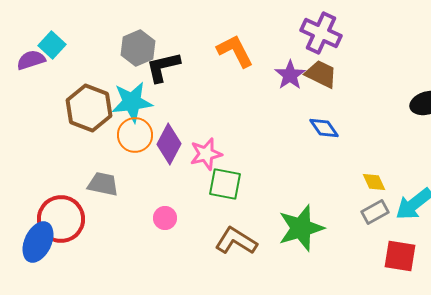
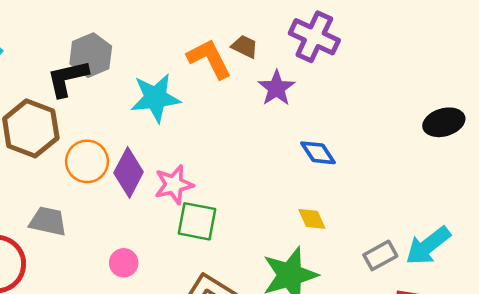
black L-shape: (163, 67) -> (67, 78), moved
brown trapezoid: (321, 74) -> (245, 47), moved, size x0.7
cyan star: (132, 102) -> (155, 98), moved
yellow diamond: (374, 182) -> (312, 219), moved

